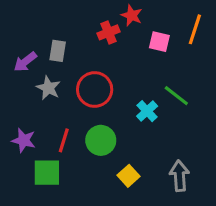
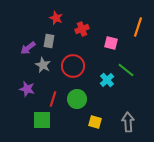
red star: (132, 15) -> (56, 18), moved
pink square: (159, 42) -> (111, 43), moved
purple star: (24, 140) -> (27, 89), moved
yellow square: (129, 176) -> (95, 122), turned -32

